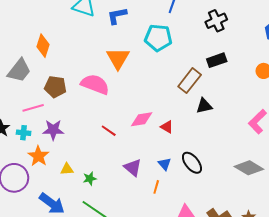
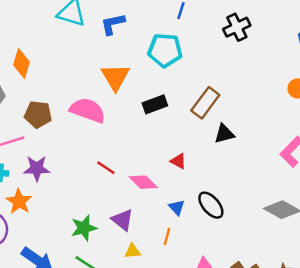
black rectangle: (217, 60) -> (155, 104), moved
pink diamond: (142, 119) -> (143, 182), moved, turned 55
purple triangle: (133, 167) -> (122, 220), moved
yellow triangle: (67, 169) -> (133, 251), moved
green star: (90, 179) -> (84, 228), size x1.5

